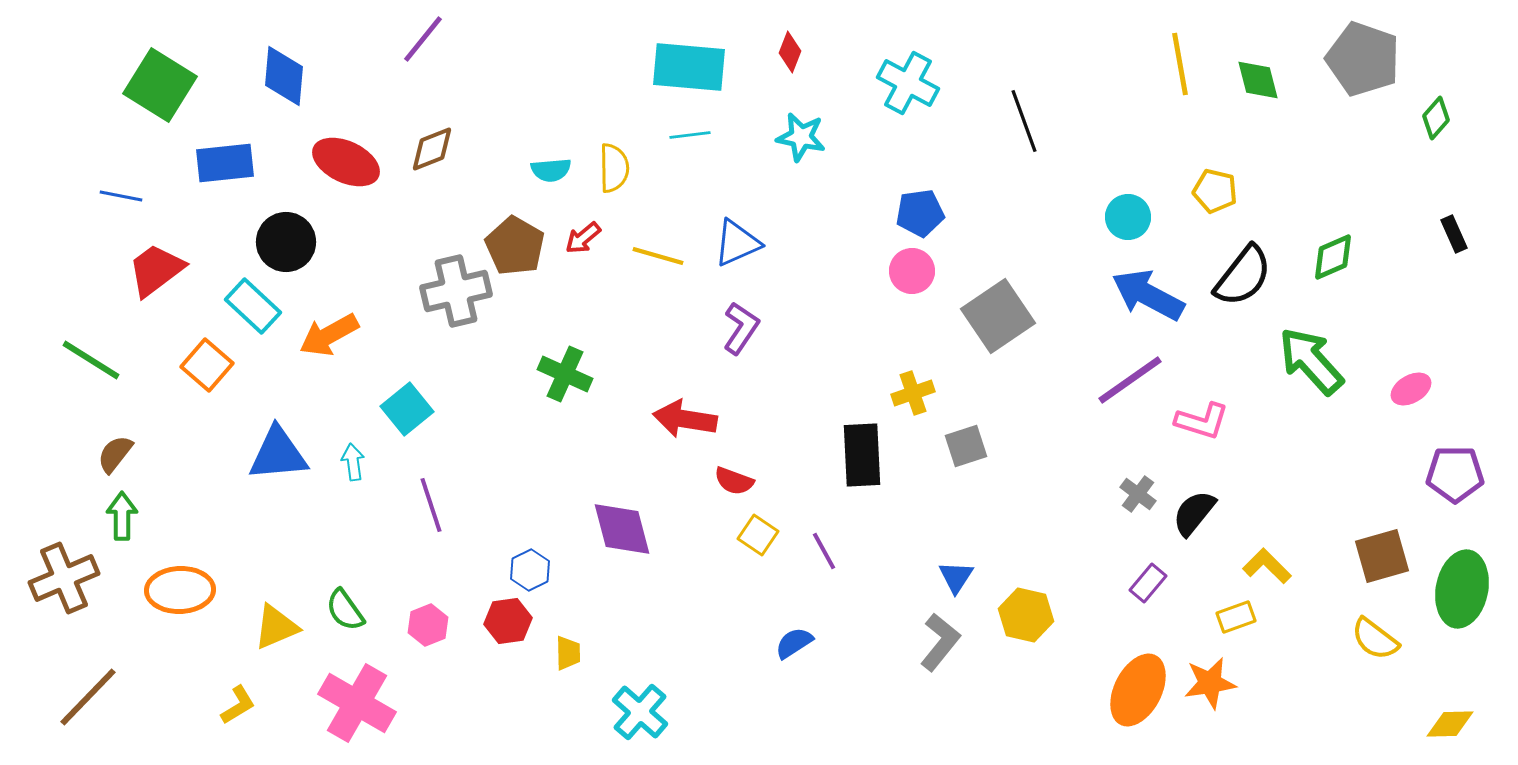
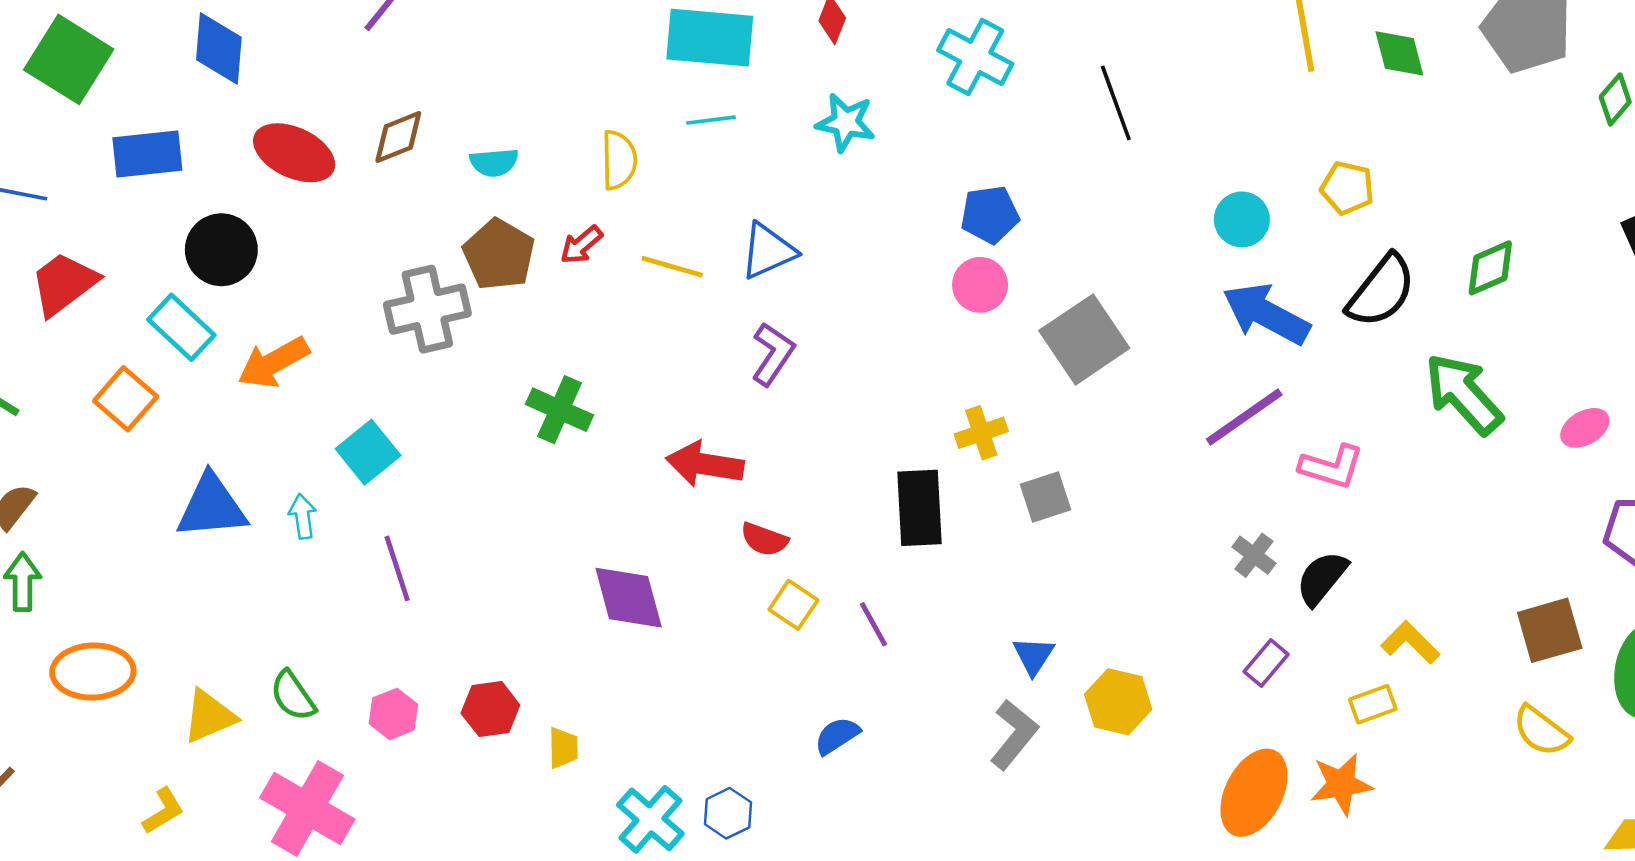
cyan semicircle: (551, 170) -> (494, 162), moved
blue hexagon: (530, 570) -> (728, 813), moved

